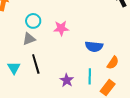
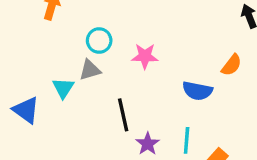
orange semicircle: (113, 63) -> (232, 65), moved
black line: (36, 64) -> (123, 115), moved
cyan triangle: (14, 68) -> (63, 88), moved

